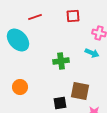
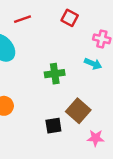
red square: (73, 16) -> (70, 18), turned 32
brown square: (80, 91) -> (78, 111), turned 30

